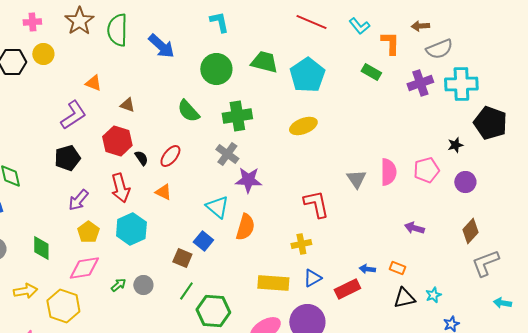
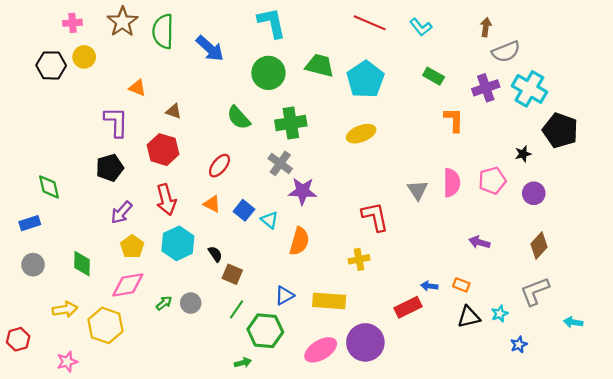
cyan L-shape: (219, 22) -> (272, 23), size x1.4
brown arrow: (420, 26) -> (486, 27), turned 102
orange L-shape: (390, 43) -> (454, 120), moved
cyan cross: (461, 84) -> (529, 89), turned 32
purple L-shape: (73, 115) -> (116, 122), turned -56
black semicircle: (141, 158) -> (215, 254), moved
cyan triangle: (217, 207) -> (270, 220), size x0.7
blue square: (203, 241) -> (244, 210), moved
gray L-shape: (485, 263) -> (535, 291), moved
blue triangle: (312, 278) -> (284, 296), moved

